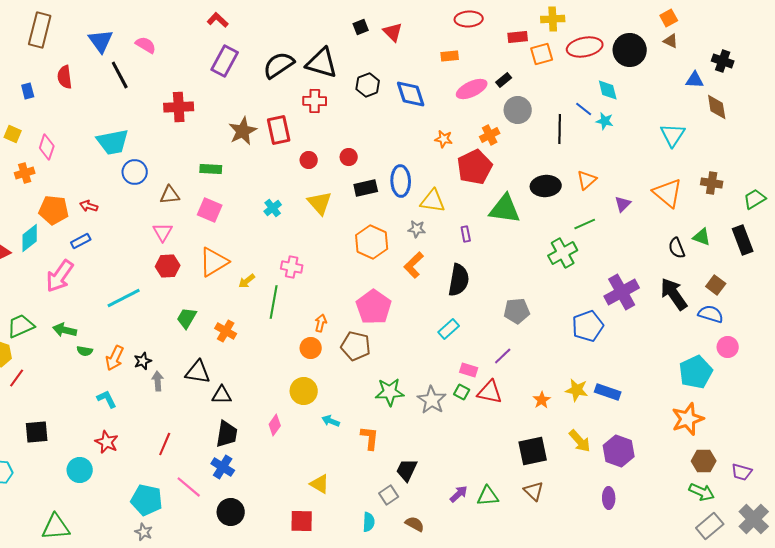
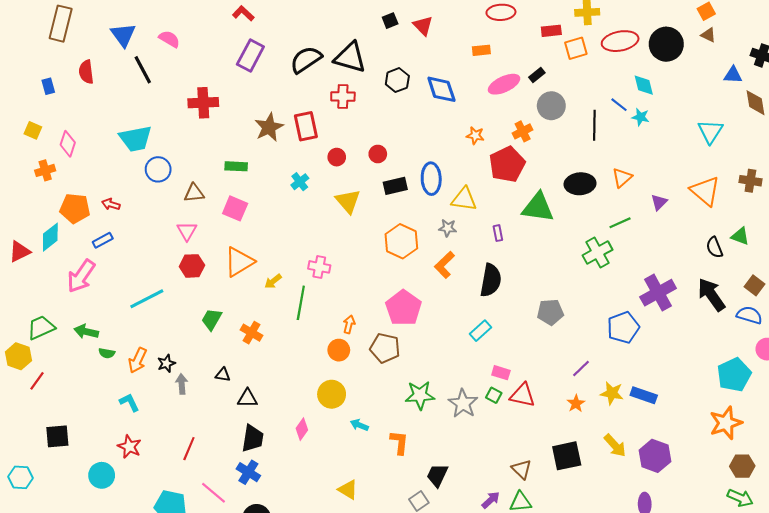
cyan cross: (273, 208) -> (300, 182), moved
purple line: (503, 356) -> (581, 369), moved
black triangle: (198, 372) -> (223, 375), size x0.6
brown triangle: (534, 491) -> (522, 469), moved

